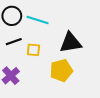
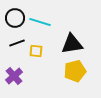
yellow pentagon: (61, 71) -> (75, 71), moved

